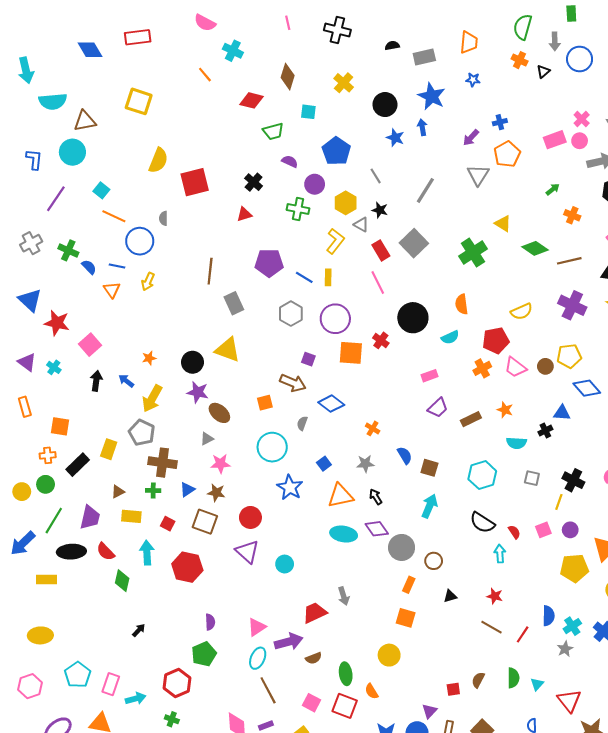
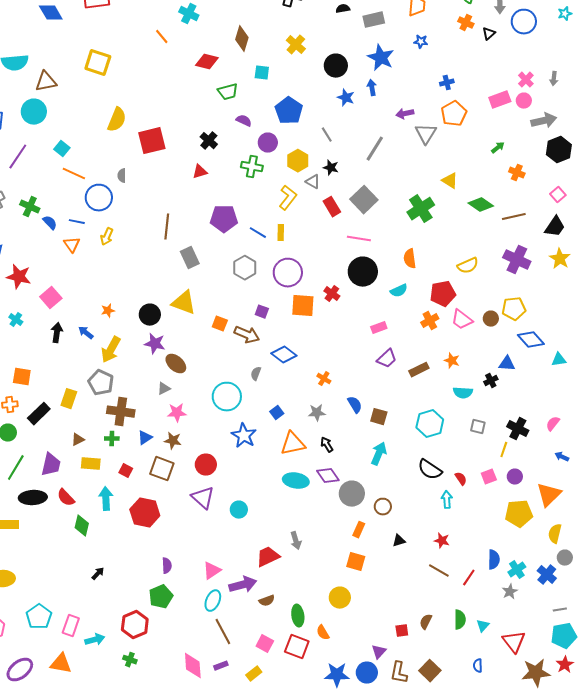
purple arrow: (471, 138) -> (405, 114), moved, turned 36
pink line: (378, 283) -> (359, 239), moved, turned -55
orange square: (265, 403) -> (220, 324), moved, turned 35

